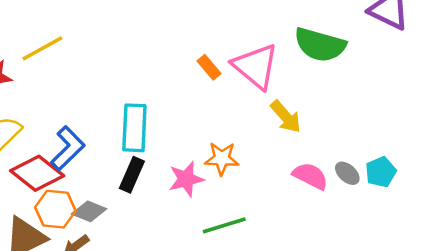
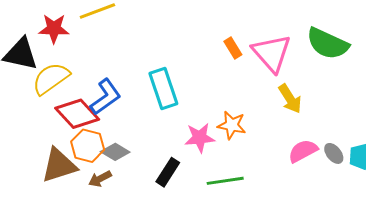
cyan rectangle: (134, 128) -> (163, 89), turned -30
black rectangle: (132, 175) -> (168, 172), moved
pink semicircle: (310, 176) -> (303, 151), turned -64

